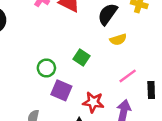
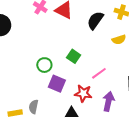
yellow semicircle: (118, 39) -> (119, 40), moved
pink line: (128, 76) -> (99, 73), moved

